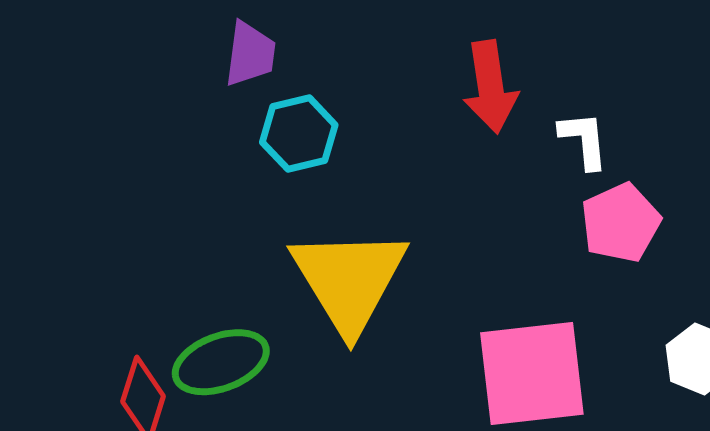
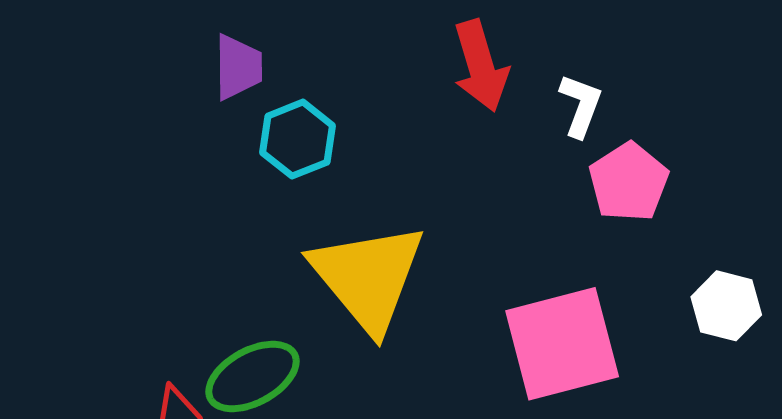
white L-shape: (584, 140) -> (581, 105), turned 34

